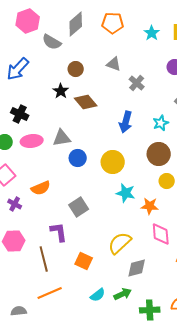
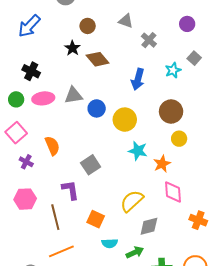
cyan star: (161, 123) -> (173, 70), moved
blue circle: (78, 158) -> (97, 108), moved
orange semicircle: (41, 188) -> (52, 146), turned -90
orange star: (150, 206) -> (162, 164), turned -30
cyan semicircle: (98, 295) -> (110, 243), moved, turned 35

